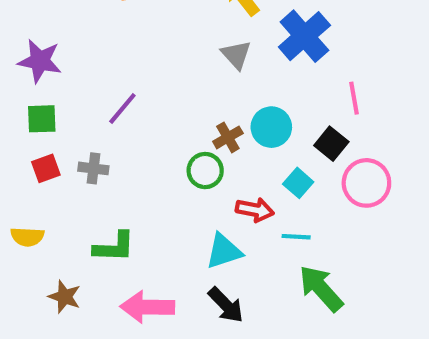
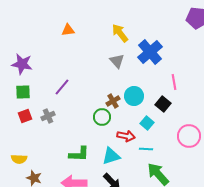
gray cross: (93, 168) -> (48, 116), turned -32
pink circle: (366, 183) -> (189, 136), moved
yellow semicircle: (27, 237) -> (19, 159), moved
green L-shape: (114, 247) -> (79, 154), moved

